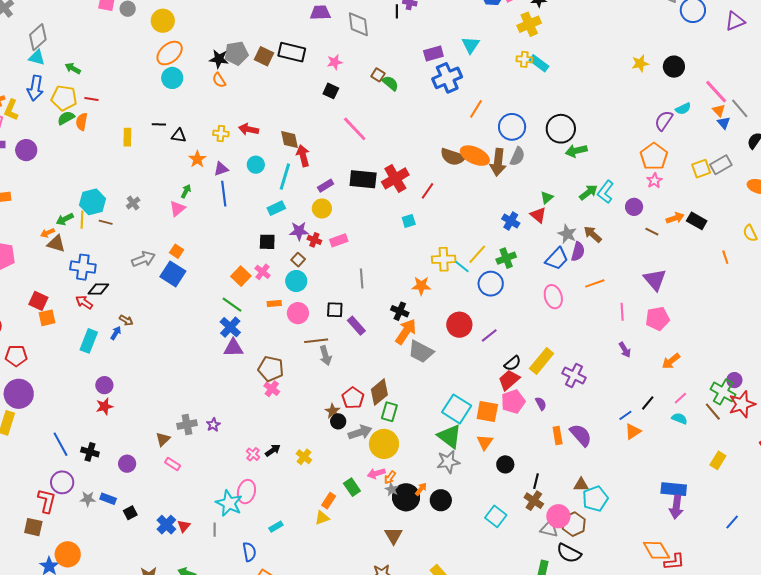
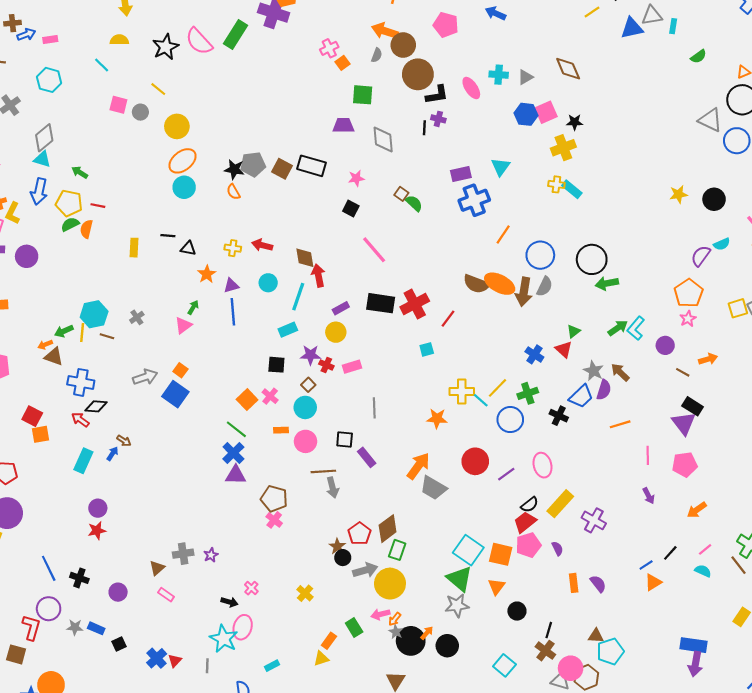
black rectangle: (697, 221) -> (693, 406), moved
pink ellipse: (553, 297) -> (543, 465), moved
black cross: (400, 311) -> (559, 416), moved
purple semicircle: (581, 435) -> (598, 584), size x0.7
black arrow: (273, 450) -> (229, 602), moved, turned 49

